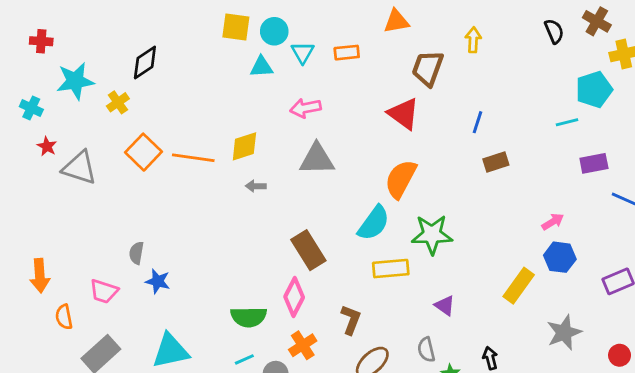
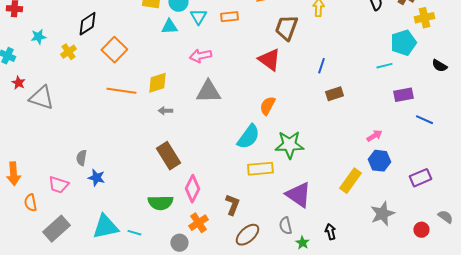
cyan star: (75, 81) -> (38, 37), size x0.6
orange square: (144, 152) -> (114, 50), moved
orange semicircle: (401, 179) -> (267, 106), size x0.7
brown rectangle: (308, 250) -> (168, 156), moved
purple triangle: (445, 306) -> (298, 195), size x1.8
cyan line: (244, 359) -> (134, 233), moved, turned 40

